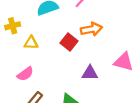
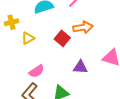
yellow triangle: (31, 43) -> (28, 38), turned -32
pink semicircle: (25, 74) -> (37, 71), moved

